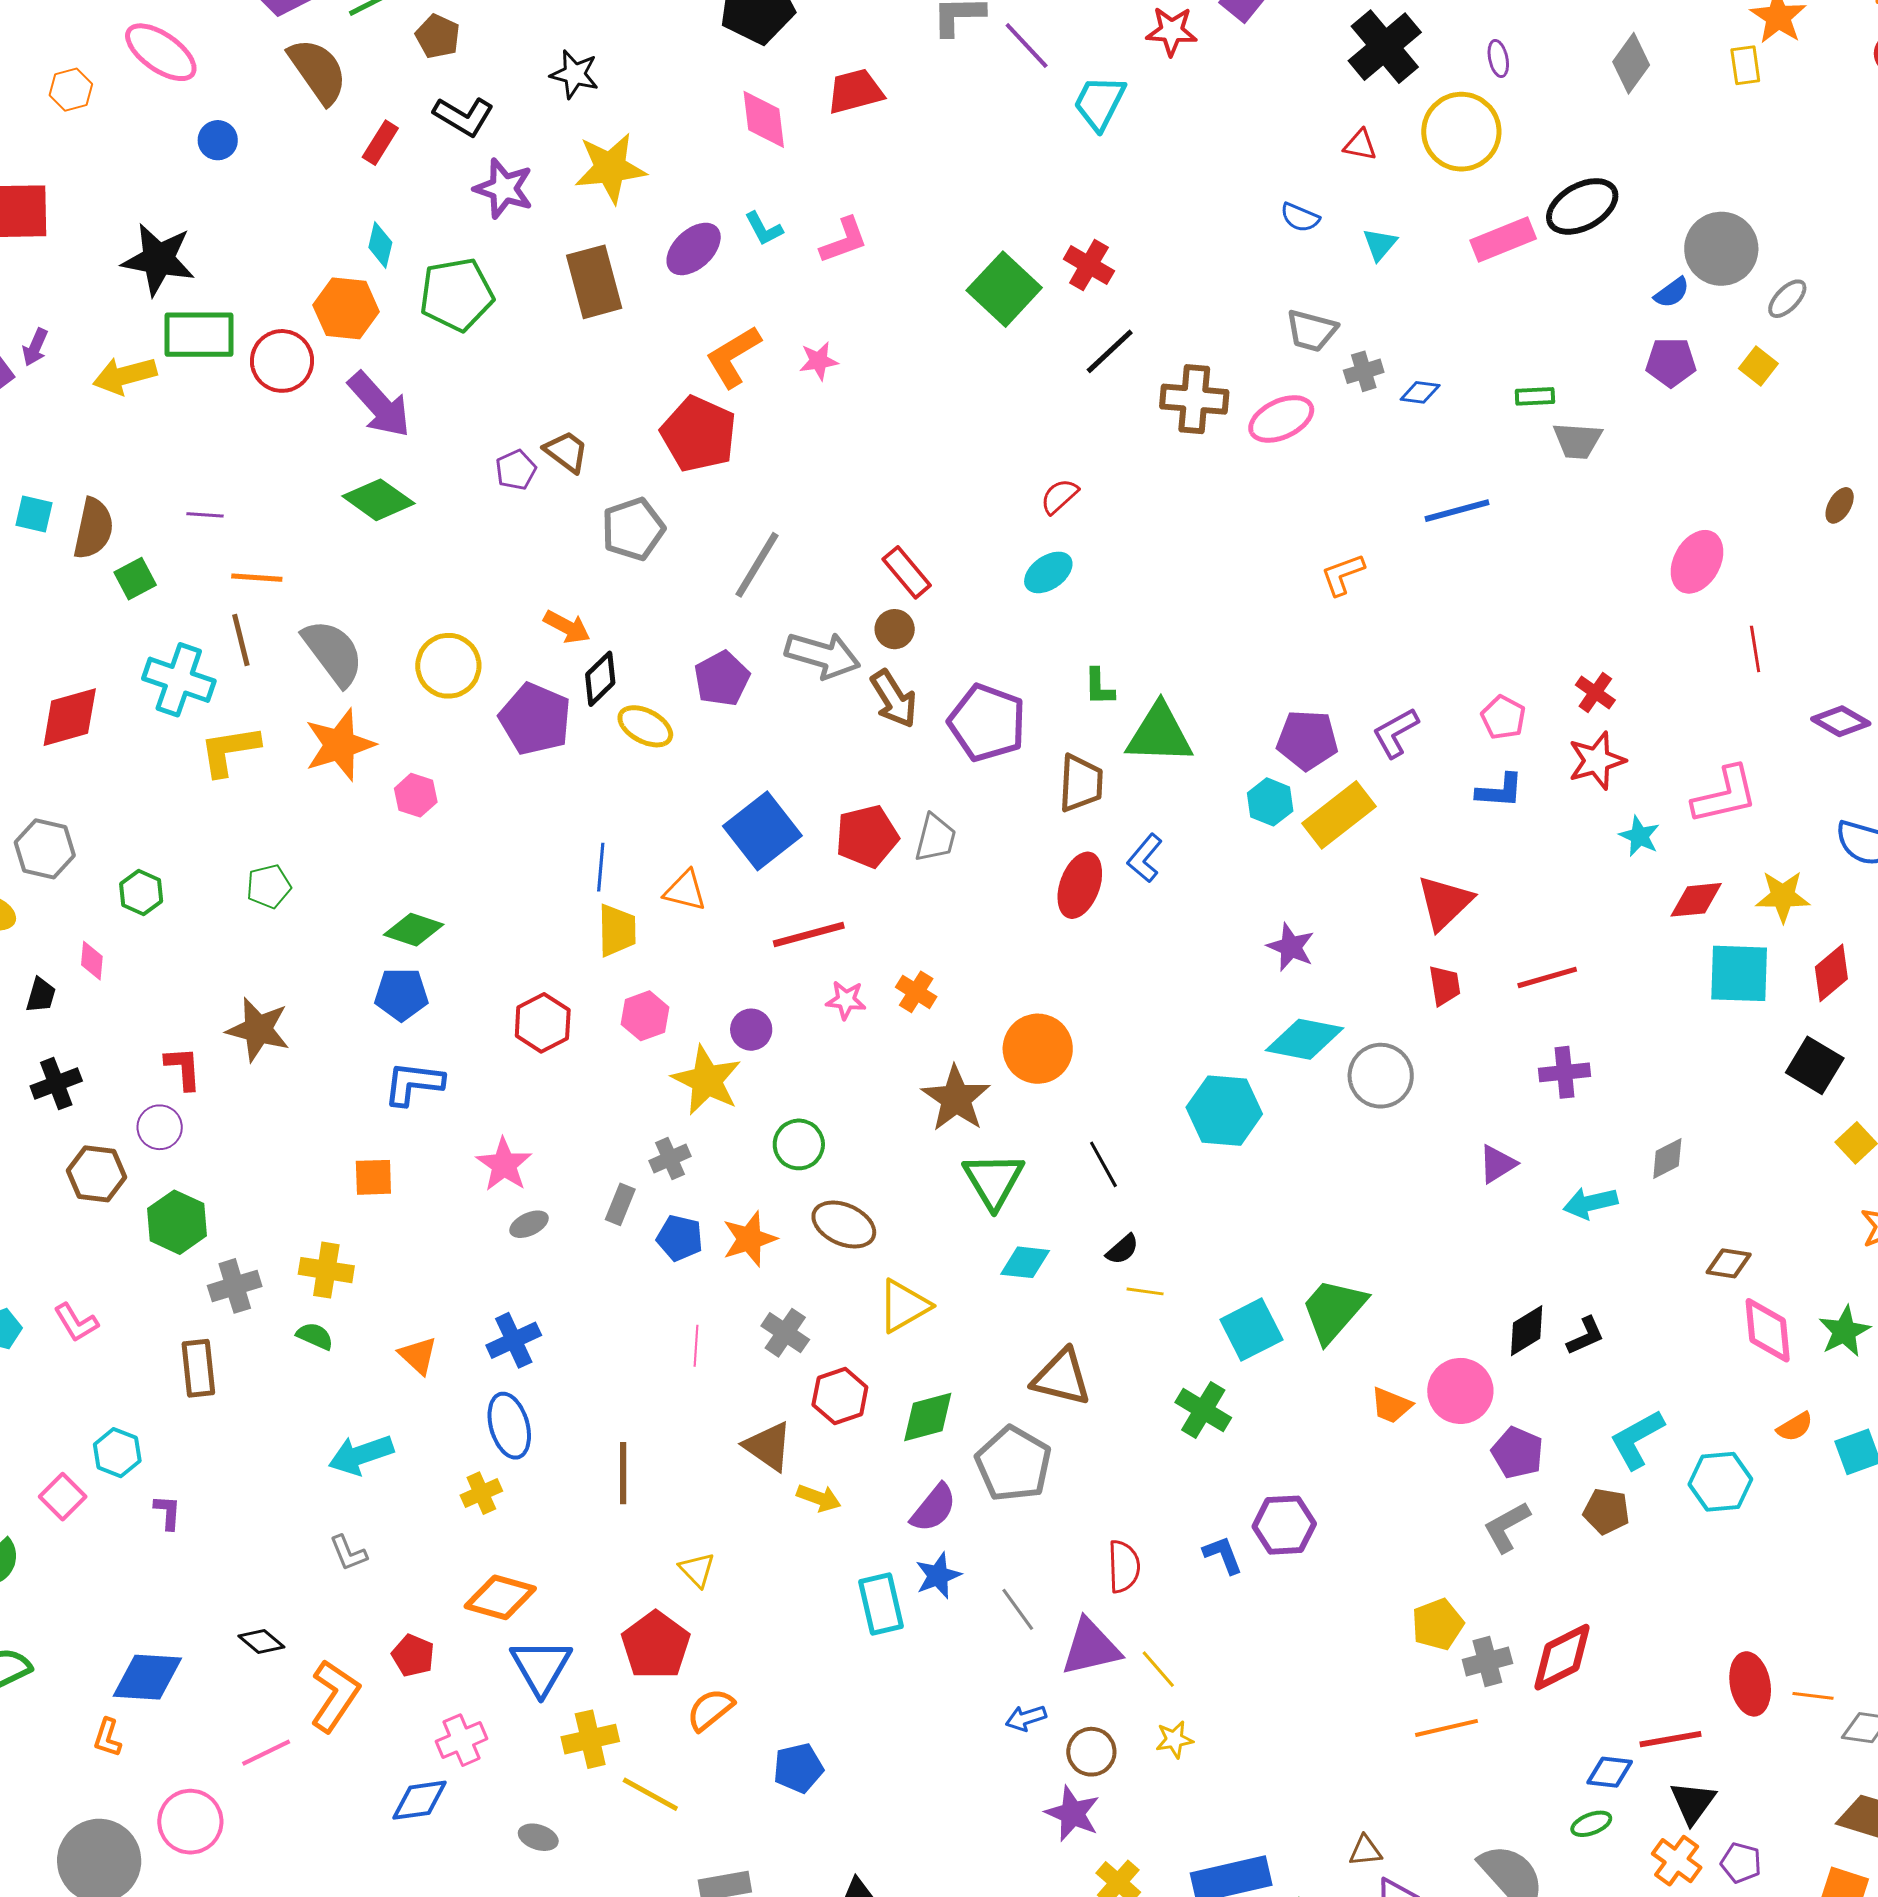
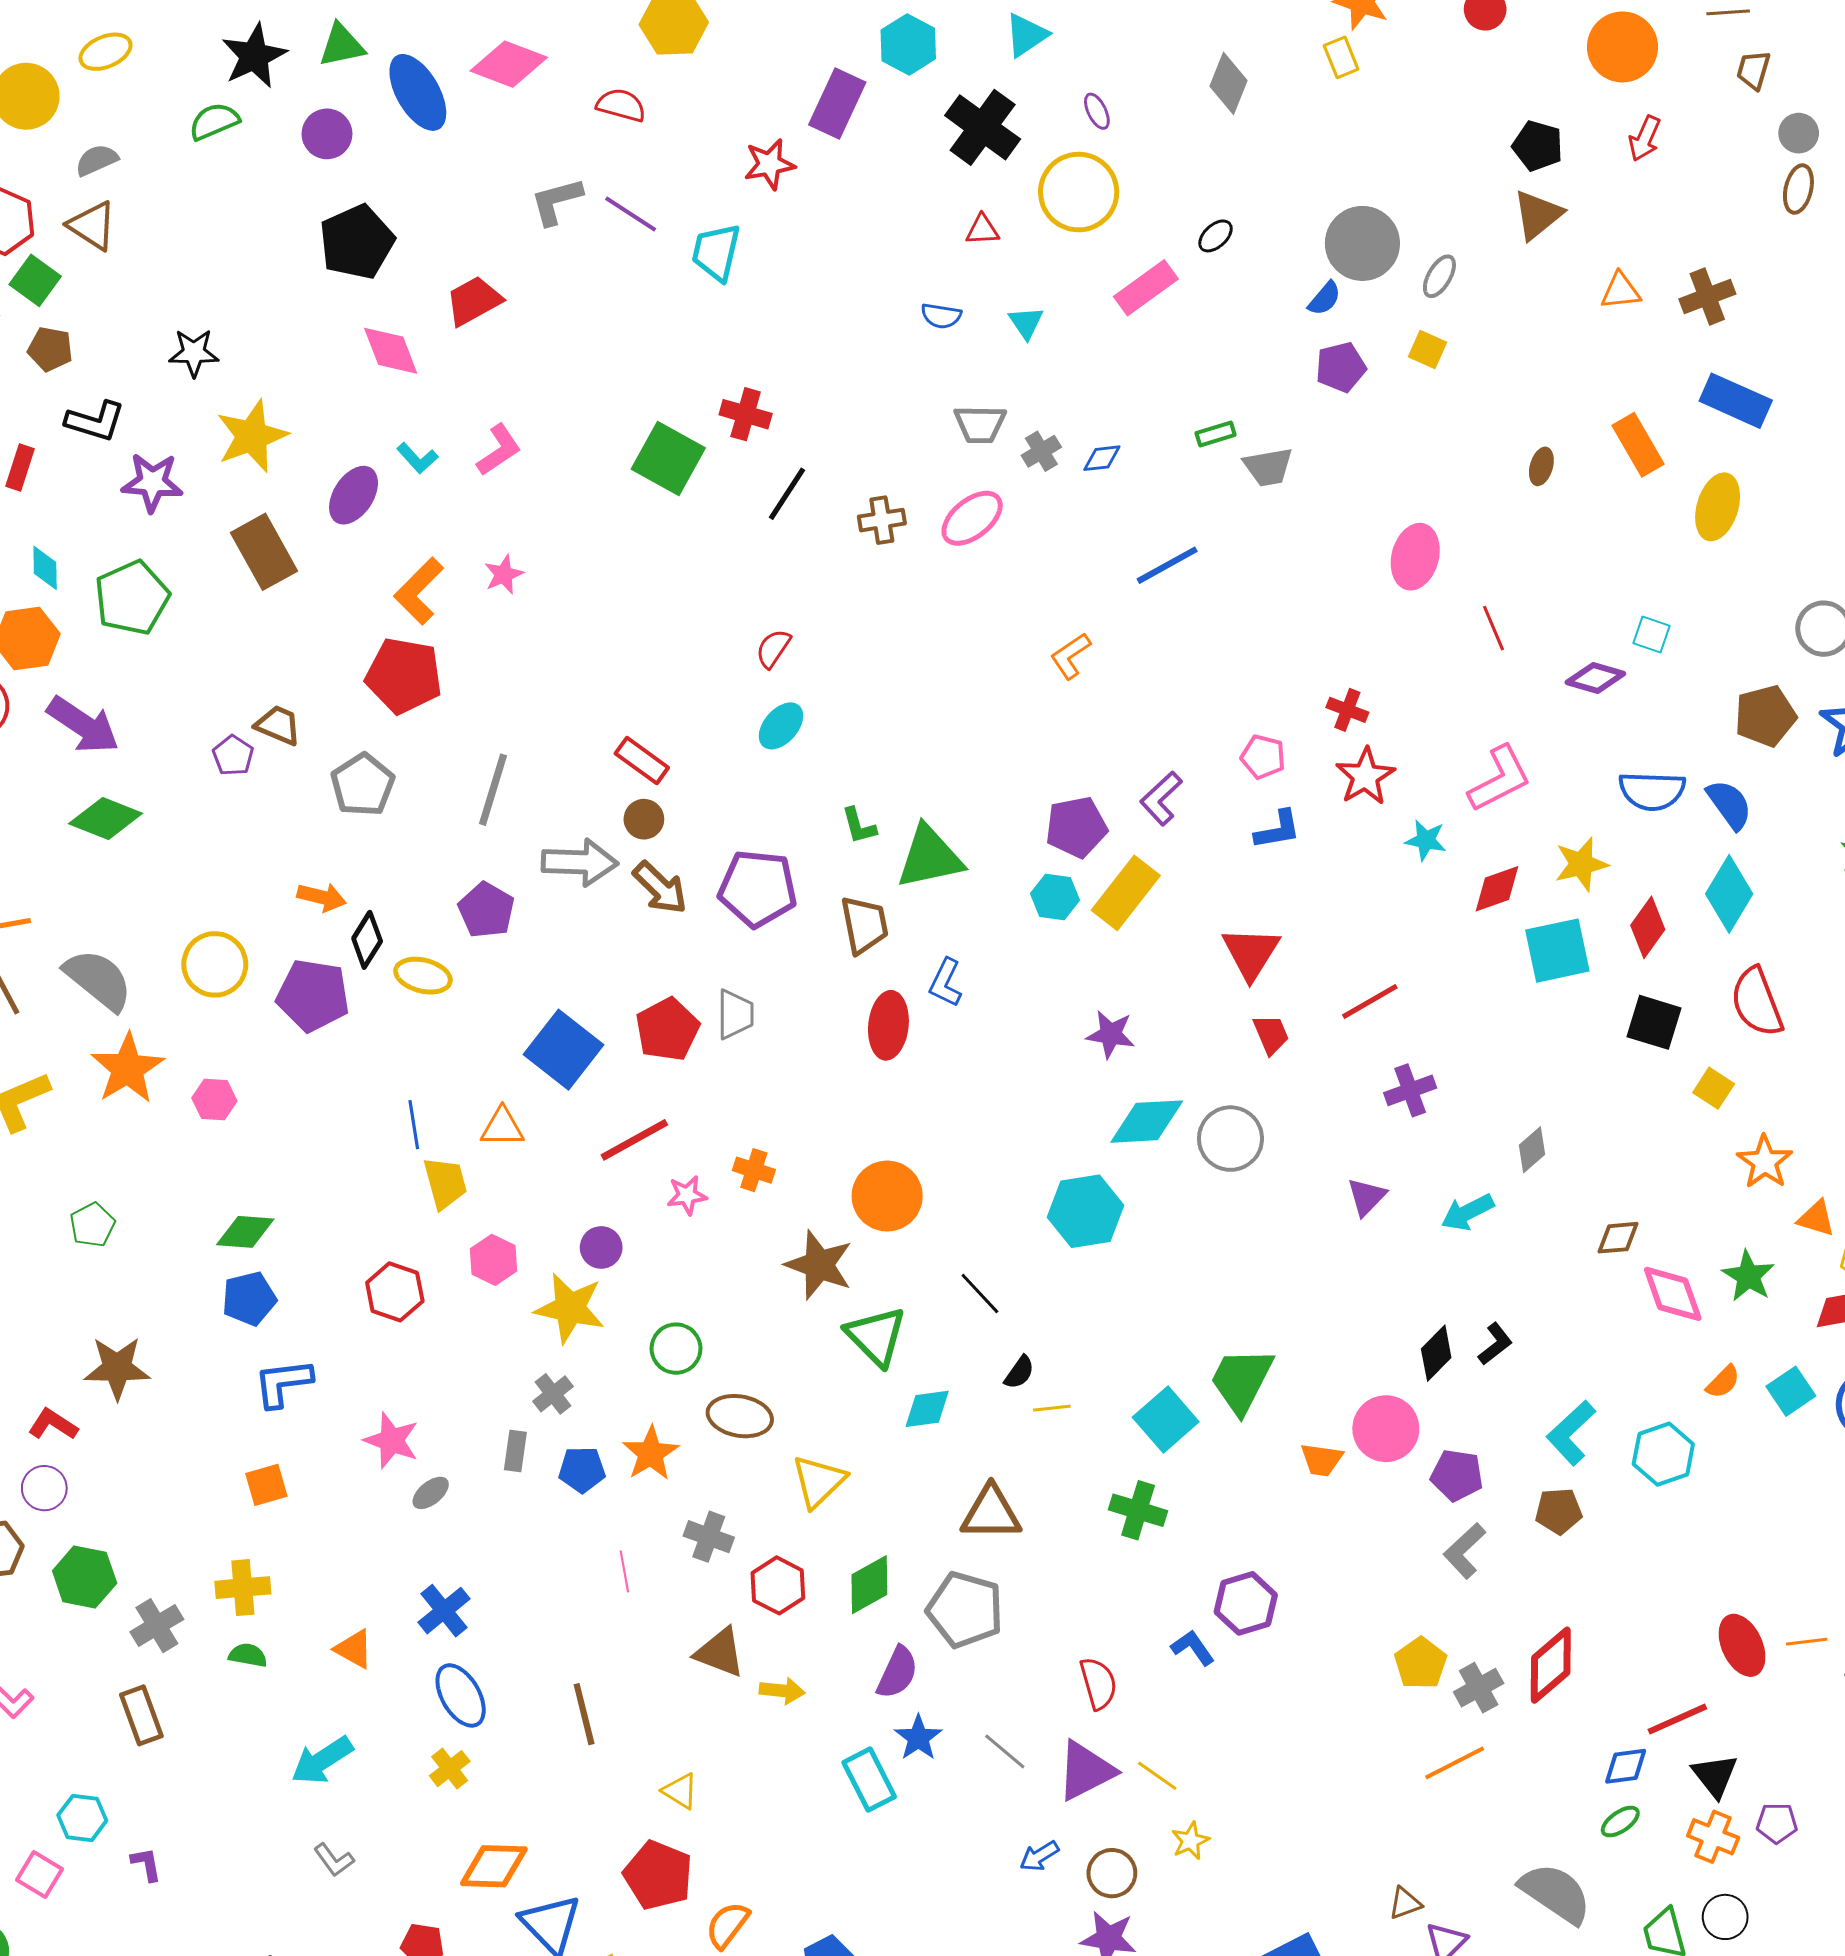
black ellipse: (1582, 206) -> (1215, 236), size x0.5
brown cross: (1194, 399) -> (882, 520), size x0.7
red L-shape: (183, 1068) -> (53, 1424), turned -39

